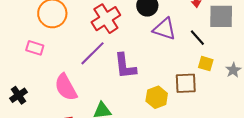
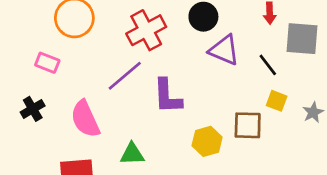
black cross: (18, 95) -> (33, 109), moved

